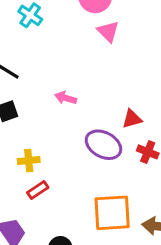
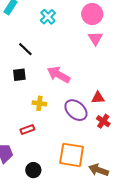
pink arrow: (66, 98) -> (59, 75), size x1.6
yellow cross: (29, 161) -> (39, 103), moved

